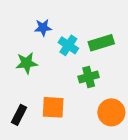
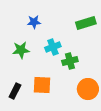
green rectangle: (101, 43) -> (86, 23), moved
cyan cross: (68, 45) -> (53, 47), moved, turned 35

